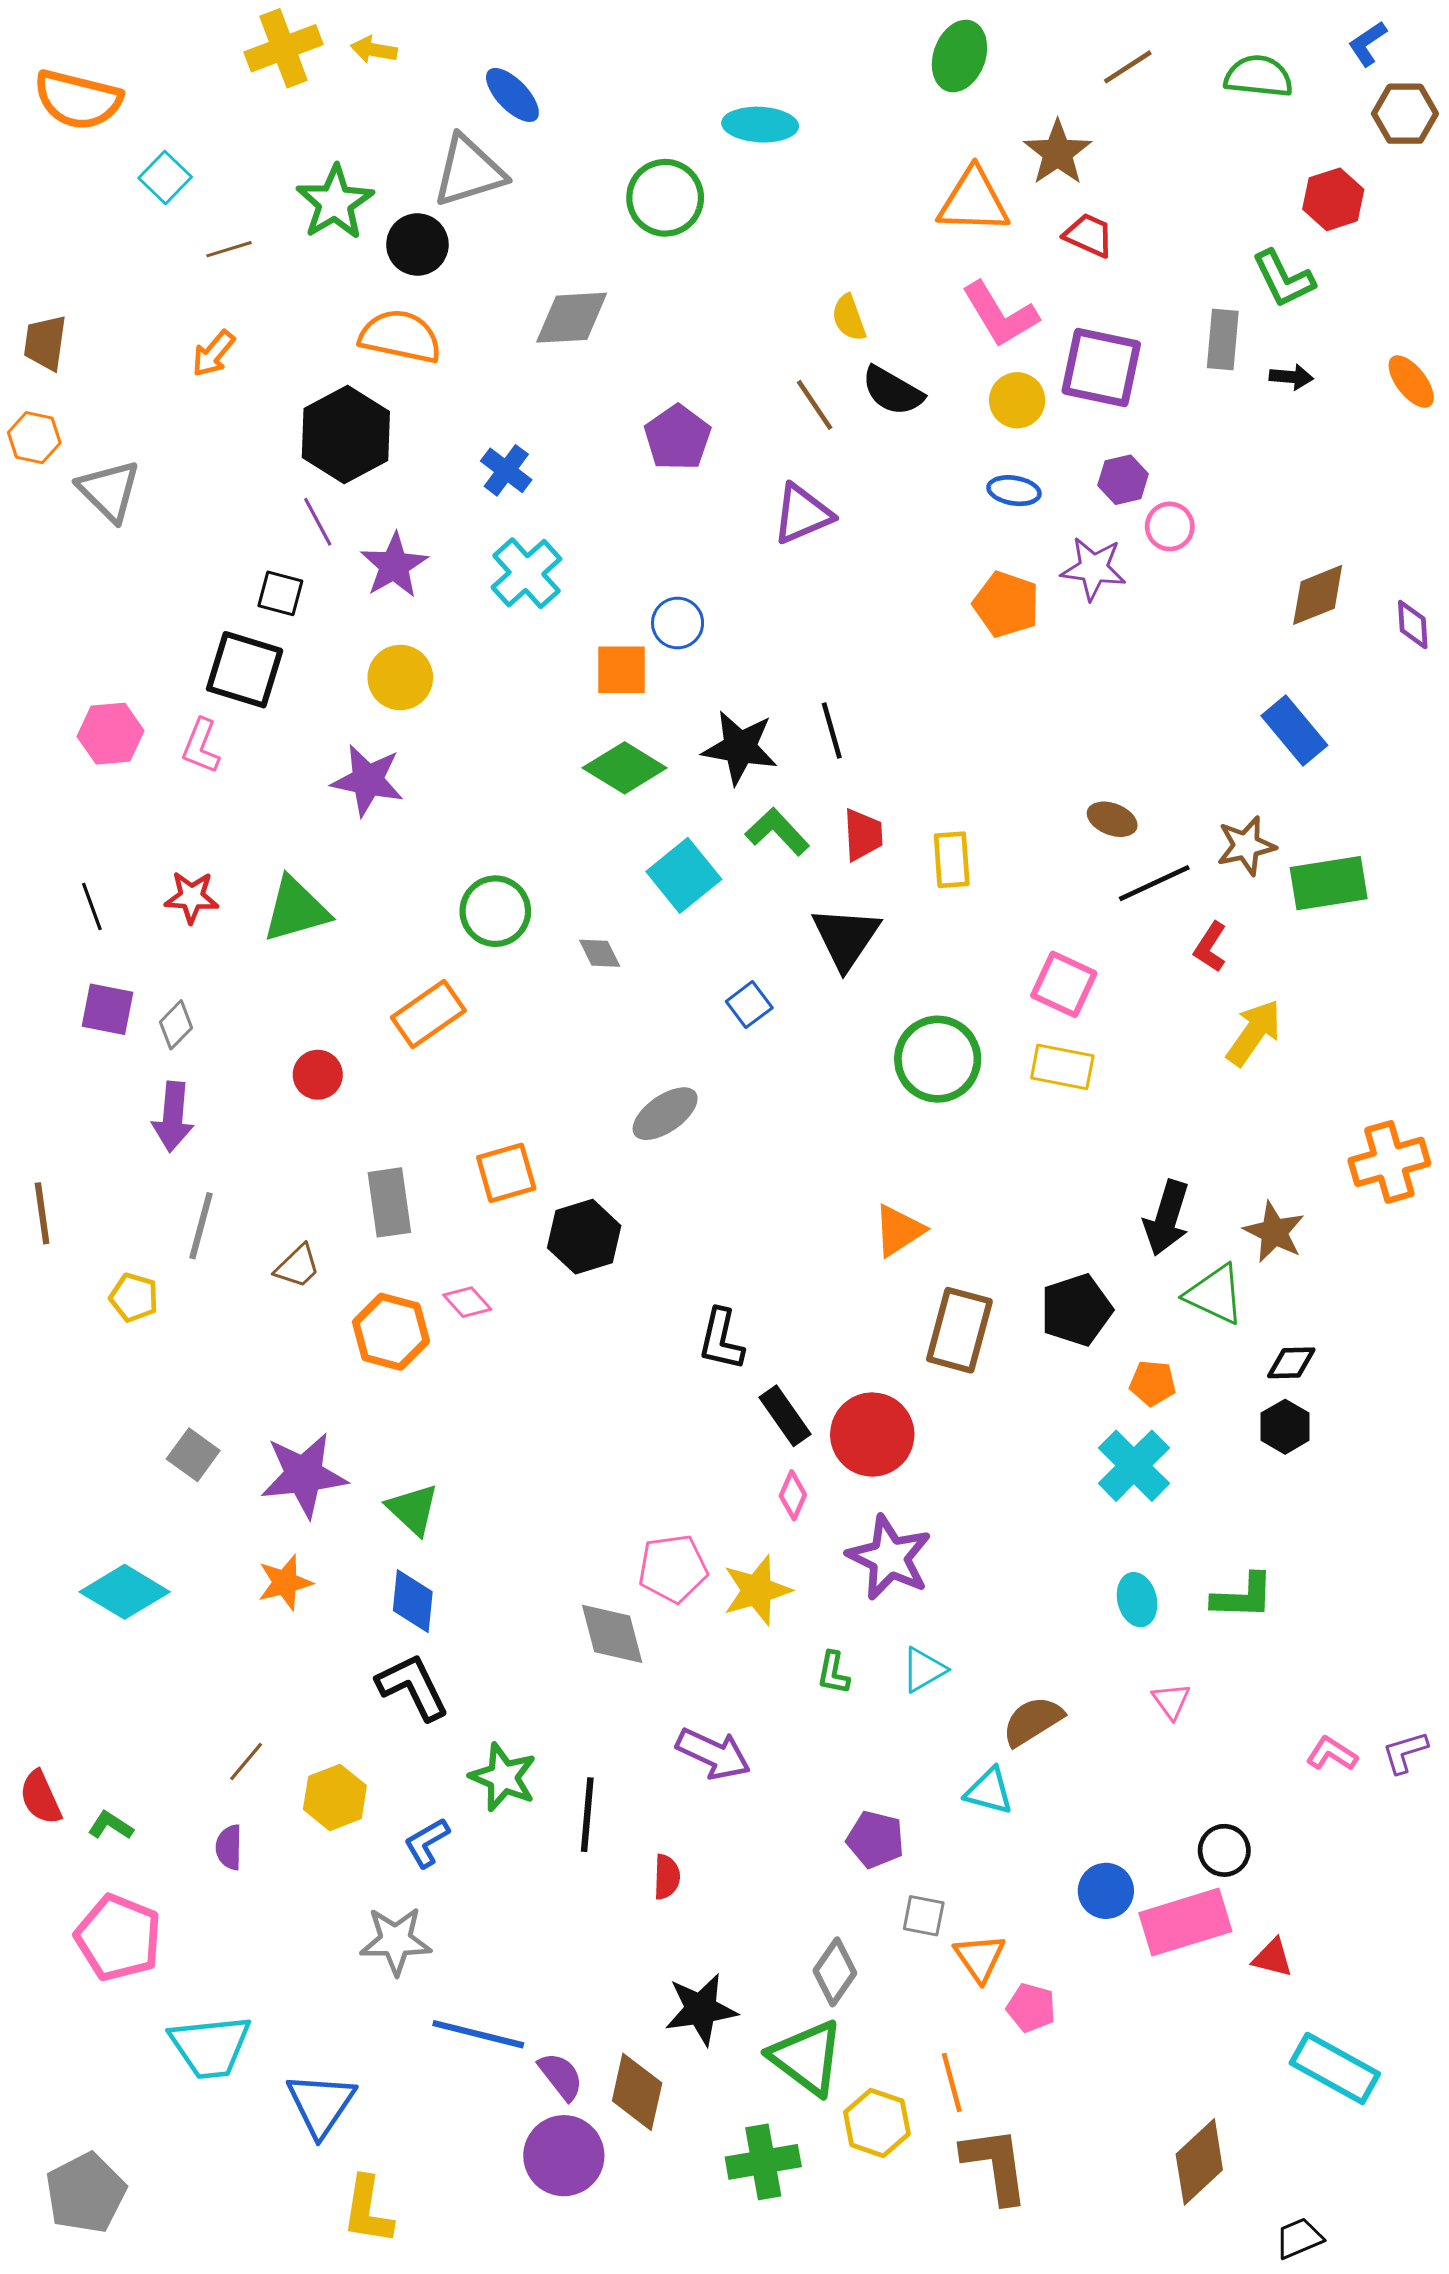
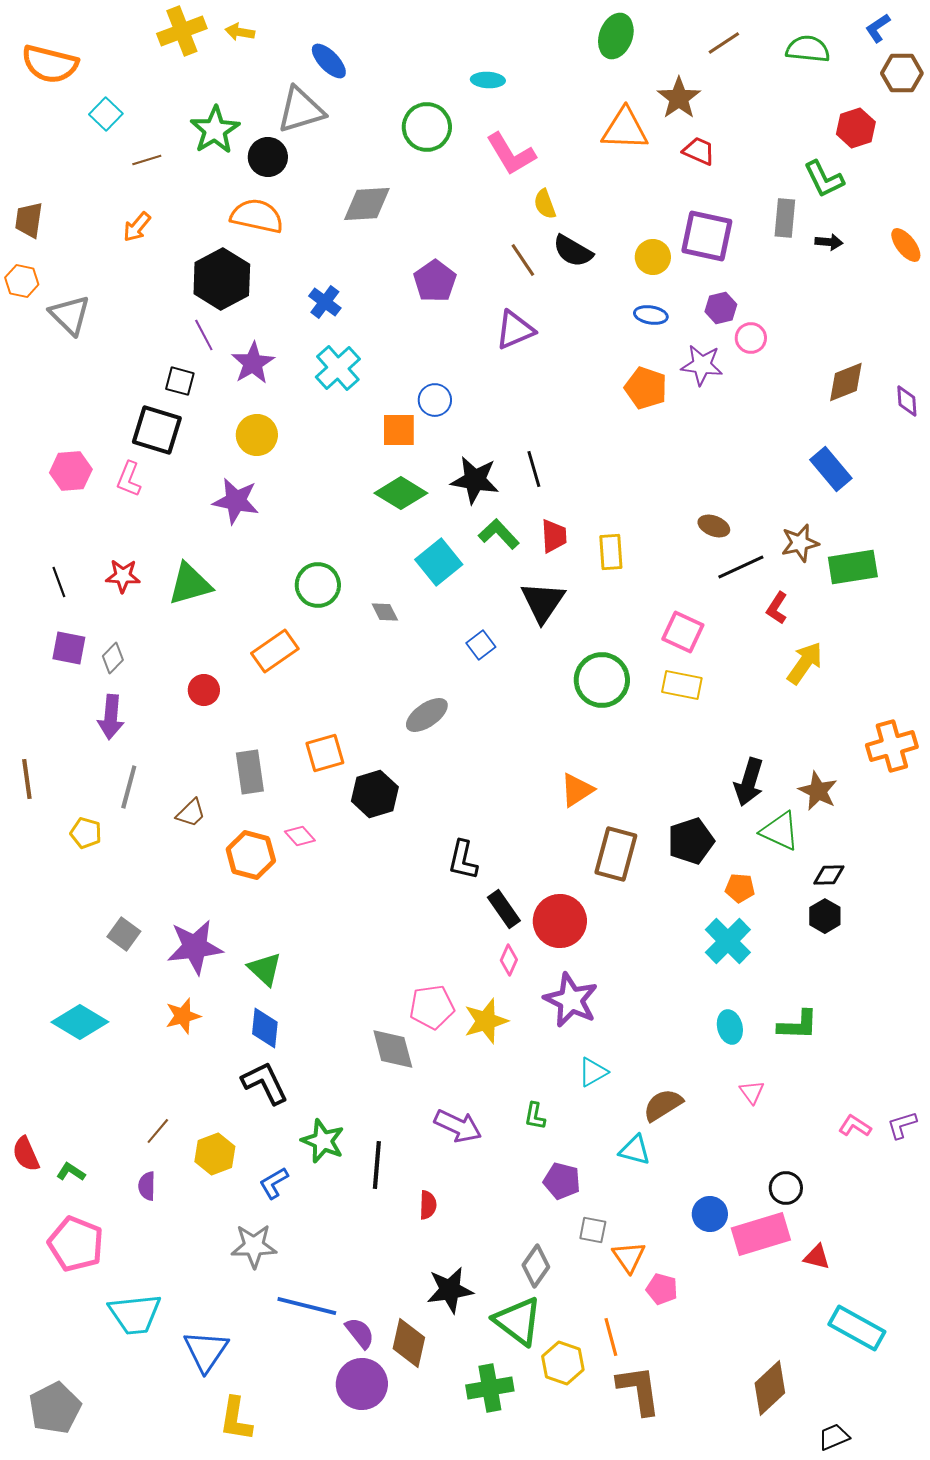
cyan ellipse: (760, 125) -> (488, 80), size x0.7
pink L-shape: (1000, 315) -> (511, 154), moved
green L-shape: (833, 1673) -> (535, 1116), moved

